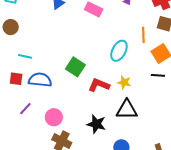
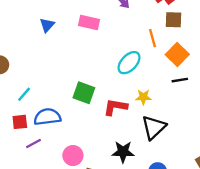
cyan ellipse: (119, 51) -> (129, 63), turned 30
cyan line: (25, 56) -> (24, 94), turned -48
purple line: (25, 109) -> (33, 144), moved, turned 32
black triangle: (127, 110) -> (154, 127), turned -30

